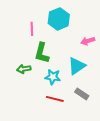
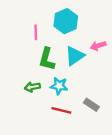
cyan triangle: (77, 66) -> (75, 56), moved
green arrow: (24, 69) -> (32, 87), moved

